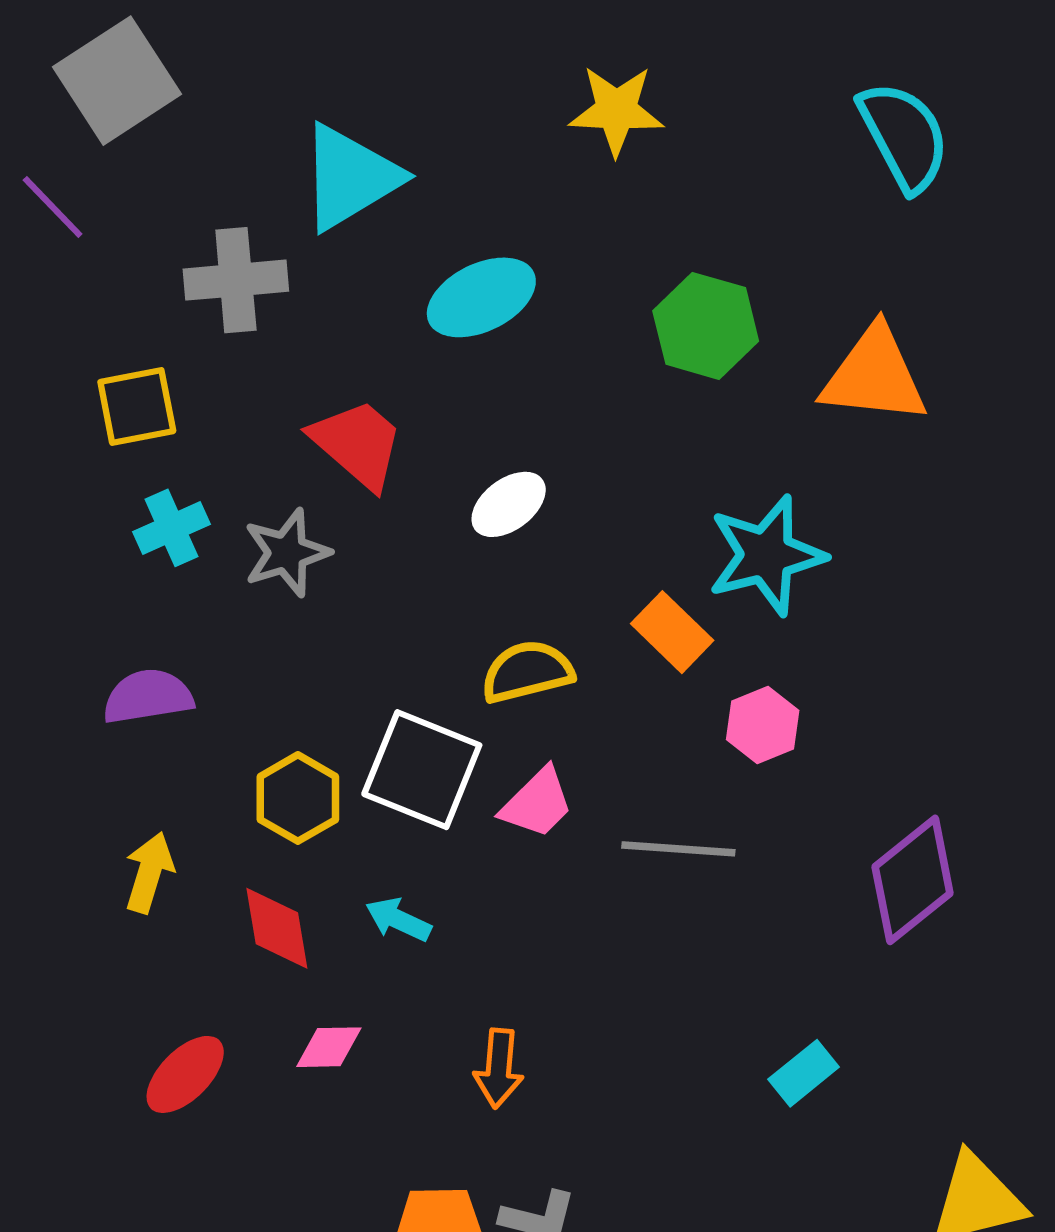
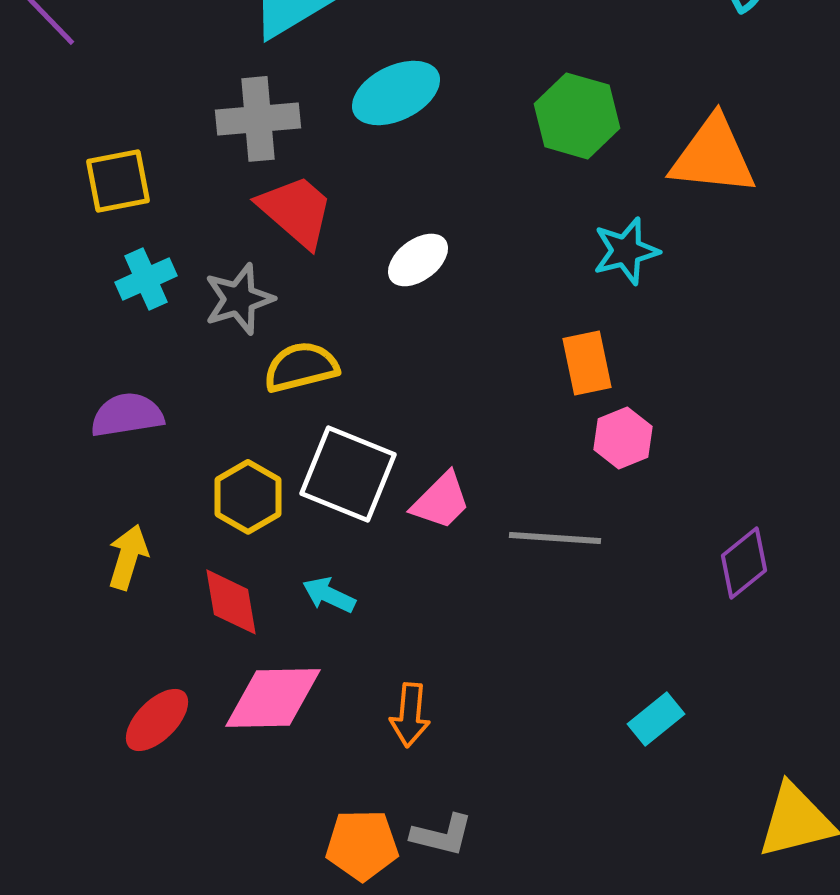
gray cross: (236, 280) -> (258, 119), moved
cyan star: (766, 555) -> (626, 251), moved, size x0.7
orange rectangle: (672, 632) -> (587, 363), moved, turned 34
yellow semicircle: (527, 672) -> (301, 367), moved
purple diamond: (913, 880) -> (744, 563), size x0.7
pink diamond: (329, 1047) -> (273, 698), size x1.8

